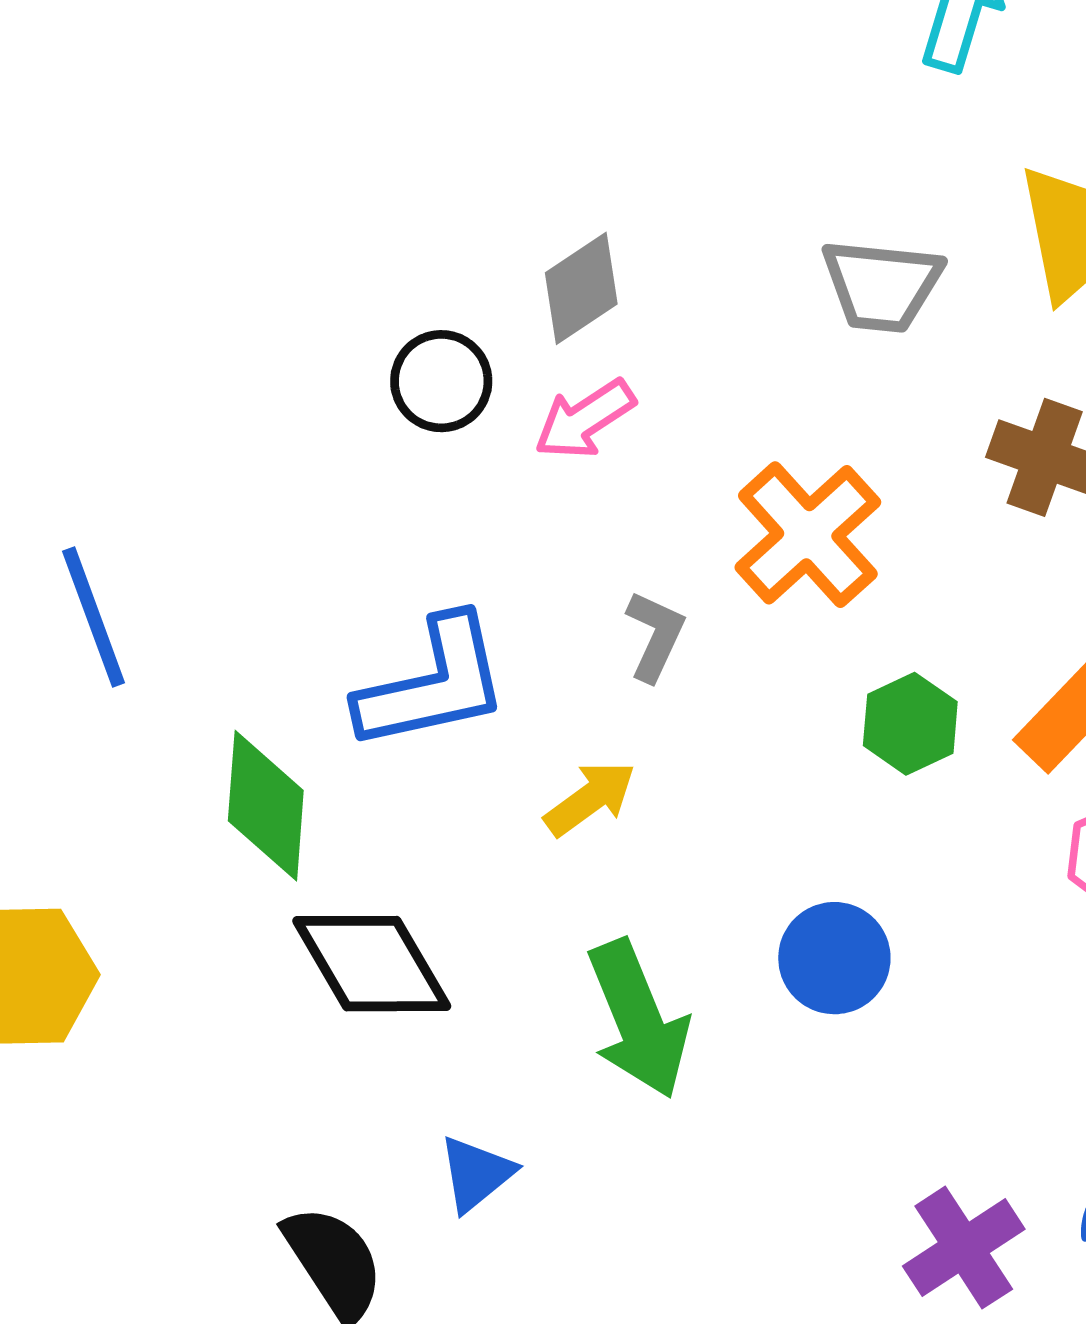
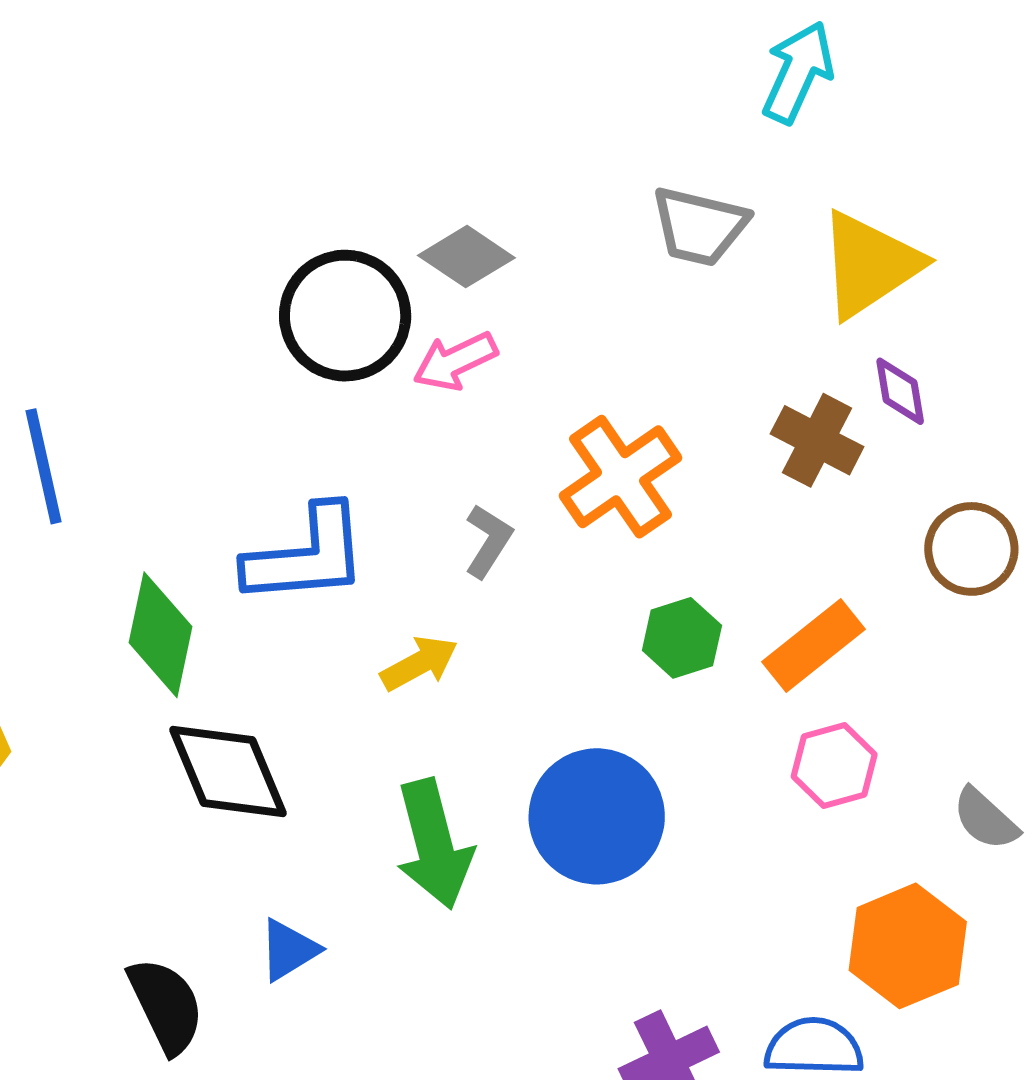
gray trapezoid: (882, 285) -> (699, 226), moved
gray diamond: (581, 288) -> (466, 257), turned 60
black circle: (441, 381) -> (345, 316), size x1.6
blue circle: (834, 958) -> (597, 816), size x1.5

